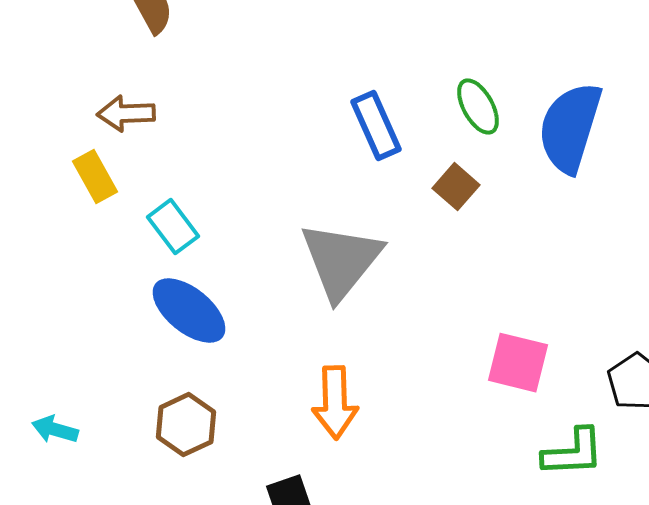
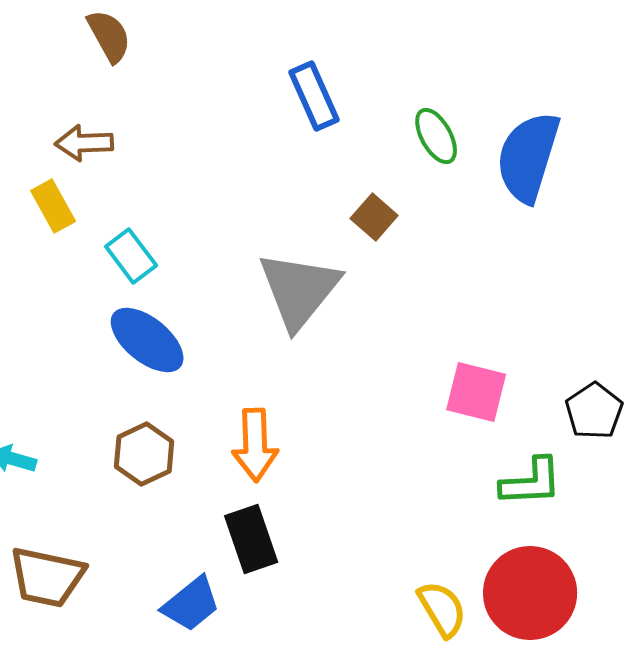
blue rectangle: (376, 126) -> (314, 96), moved
brown square: (456, 187) -> (374, 217), moved
orange arrow: (335, 403) -> (255, 445), moved

